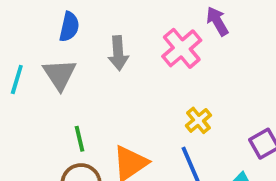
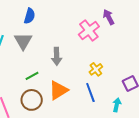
gray arrow: (118, 53) -> (57, 56), moved
green line: (80, 139) -> (32, 76), turned 72

